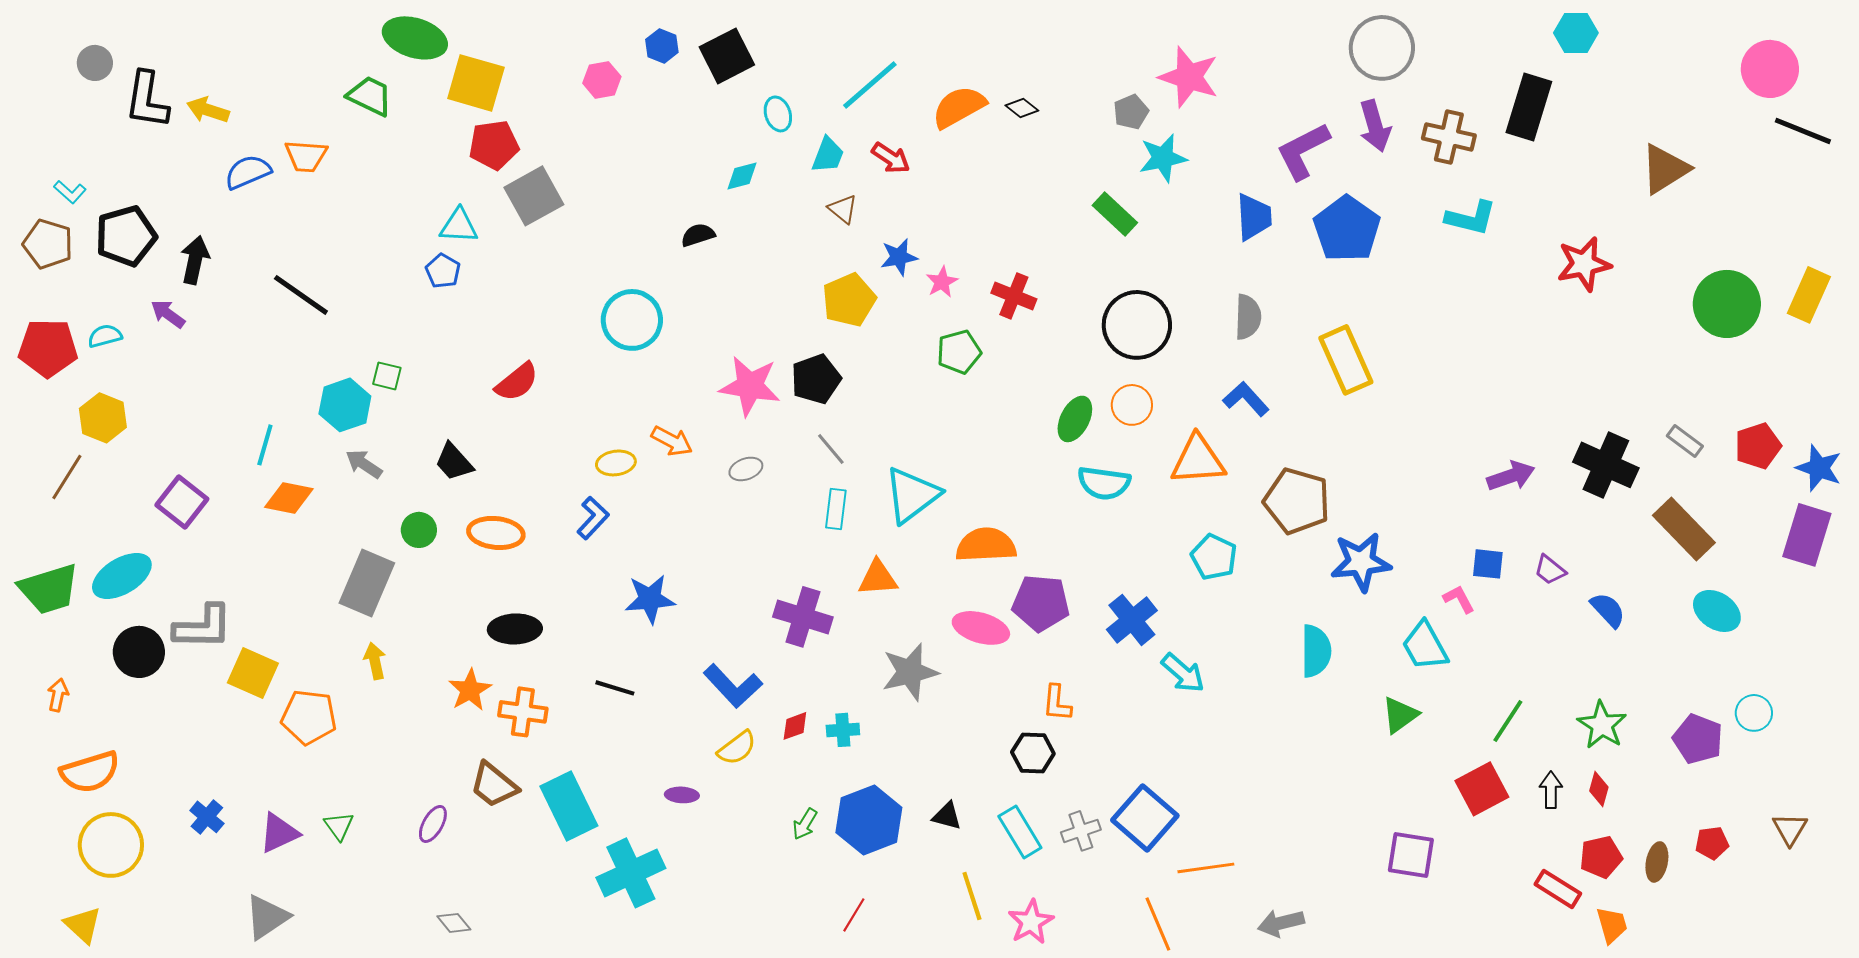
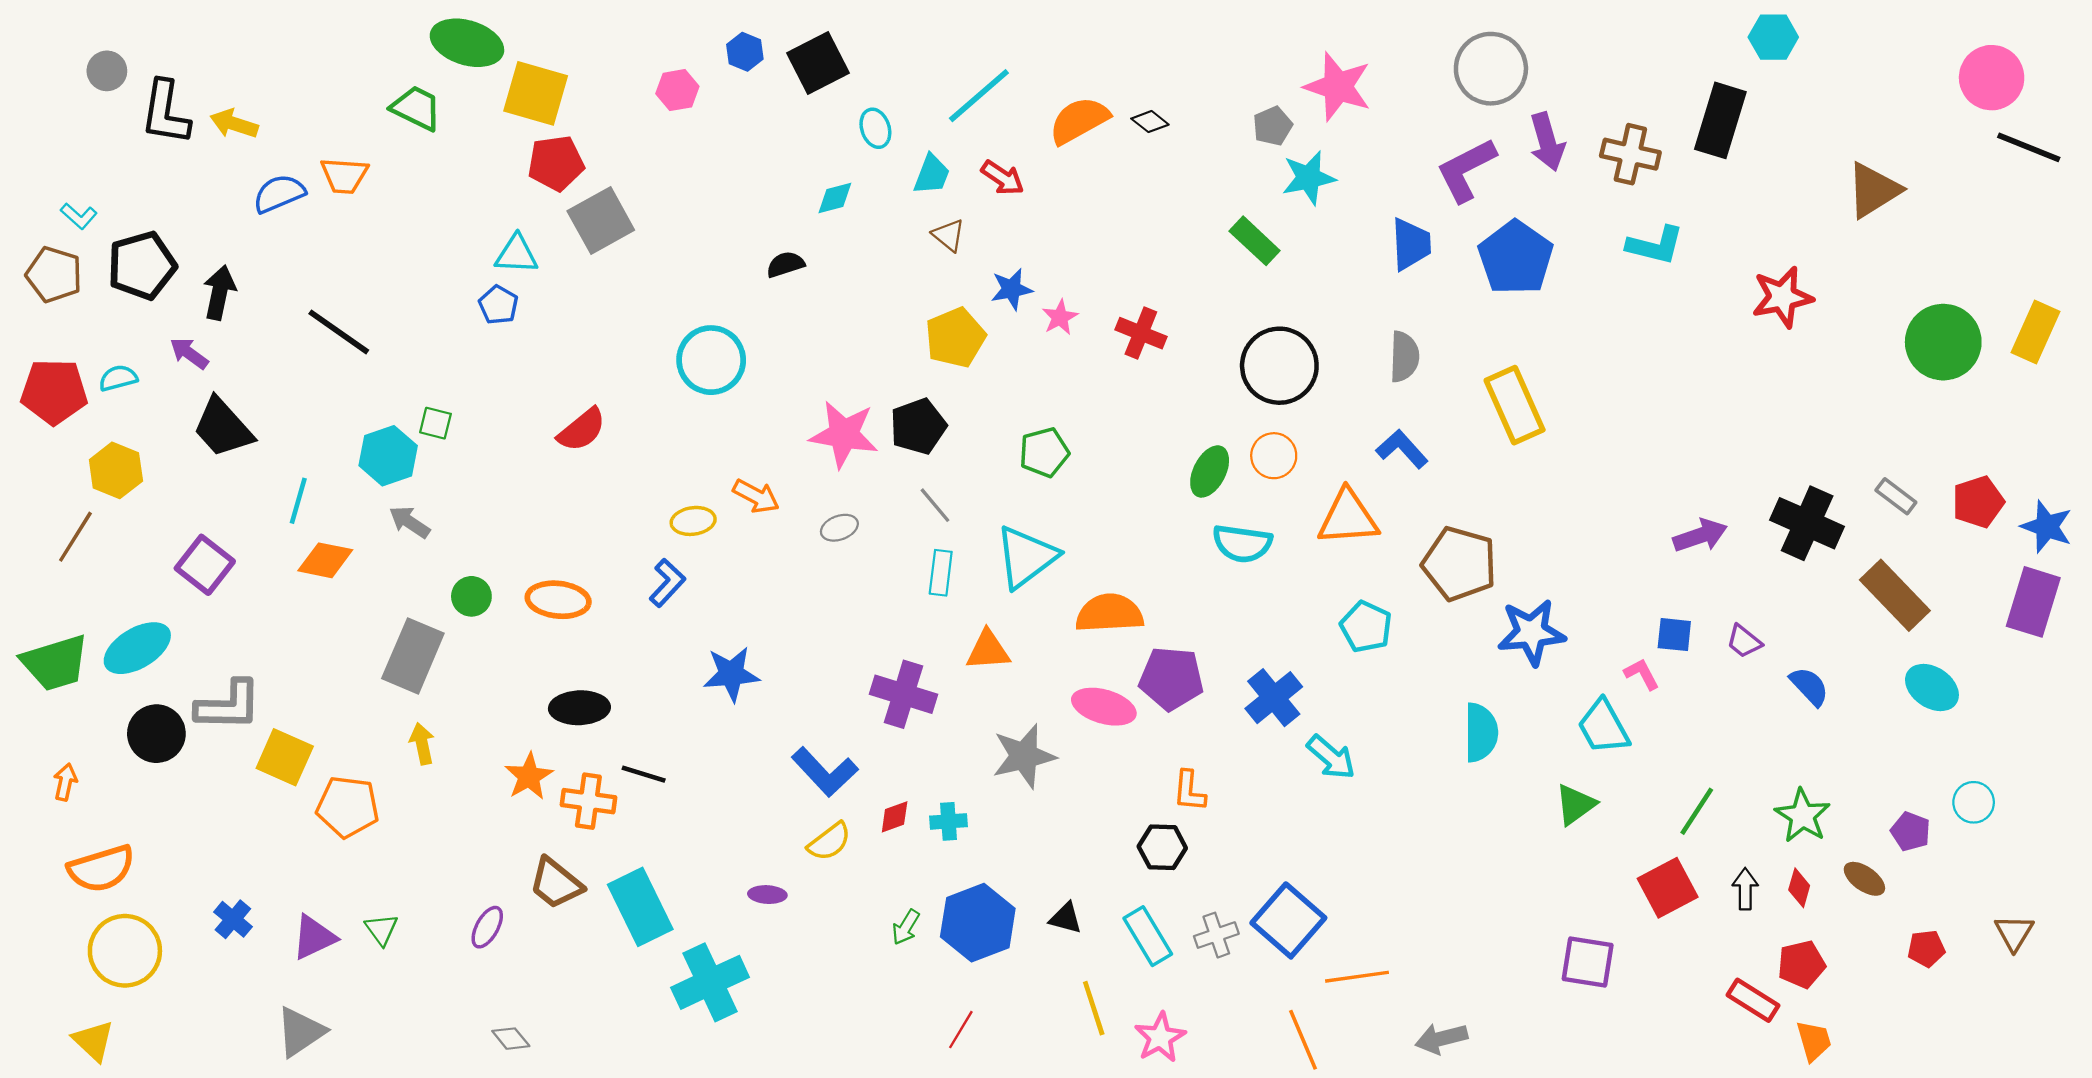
gray circle: (1382, 48) -> (1491, 69), moved
green pentagon: (959, 352) -> (1044, 452), moved
black trapezoid: (454, 462) -> (223, 428), moved, size x1.4
black line: (615, 688) -> (644, 774), moved
purple pentagon: (1698, 739) -> (1911, 832), size x0.7
brown ellipse: (1657, 862) -> (1864, 879), moved, turned -66

